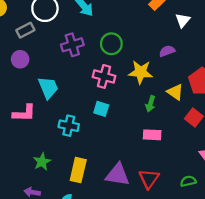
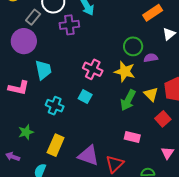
gray rectangle: (25, 30) -> (33, 17), turned -35
green circle: (111, 44) -> (133, 46), moved
purple cross: (72, 45) -> (69, 25), moved
purple circle: (20, 59) -> (24, 41), size x1.6
green arrow: (150, 104) -> (128, 100), size x1.5
pink rectangle: (152, 135) -> (132, 137), moved

